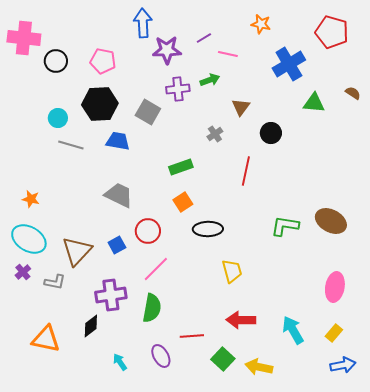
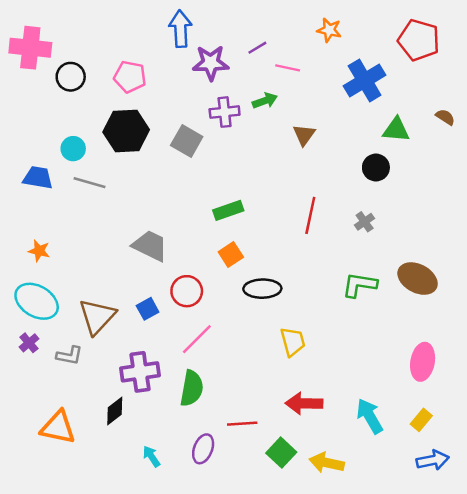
black circle: (271, 133) -> (376, 168), moved
gray cross: (215, 134) -> (365, 222), moved
blue trapezoid: (118, 141) -> (38, 178), moved
purple ellipse: (161, 356) -> (203, 449), turned 50

